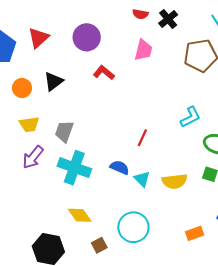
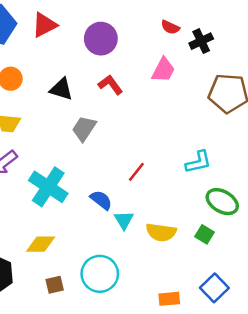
black triangle: (53, 81) -> (61, 89), moved, turned 40
gray trapezoid: (64, 131) -> (84, 129), moved
yellow diamond: (80, 215) -> (41, 244), turned -70

